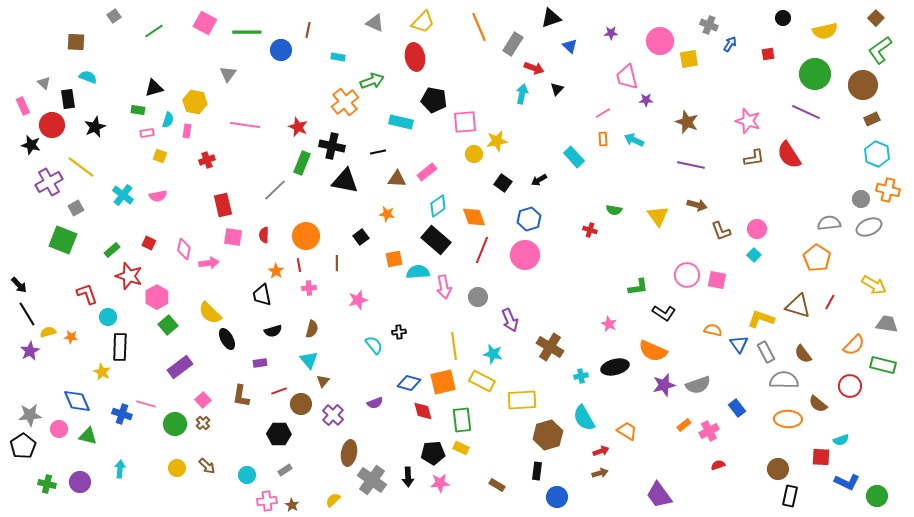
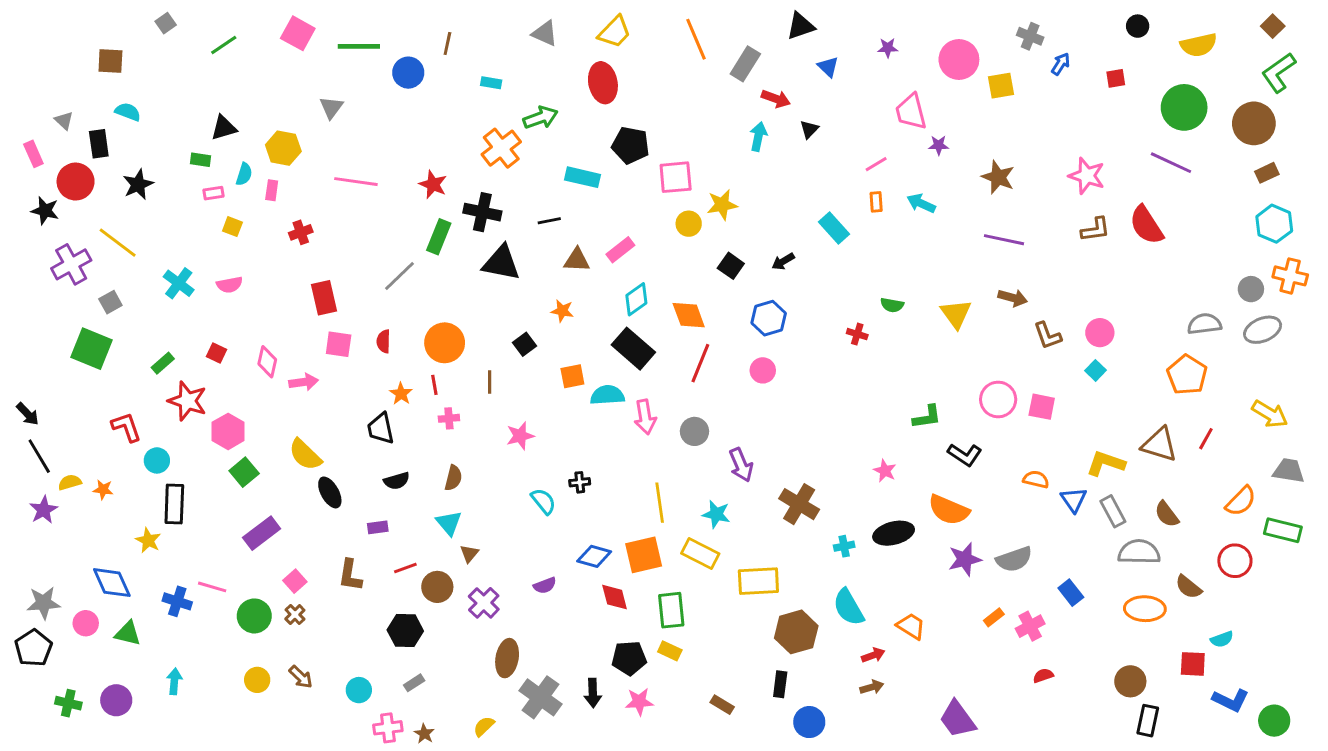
pink circle: (525, 255) -> (763, 370), size x0.6

